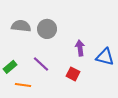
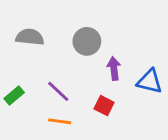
gray circle: (47, 29) -> (87, 41), moved
orange line: (23, 85) -> (60, 121), moved

